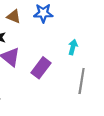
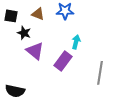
cyan arrow: (73, 47) -> (76, 42), moved

